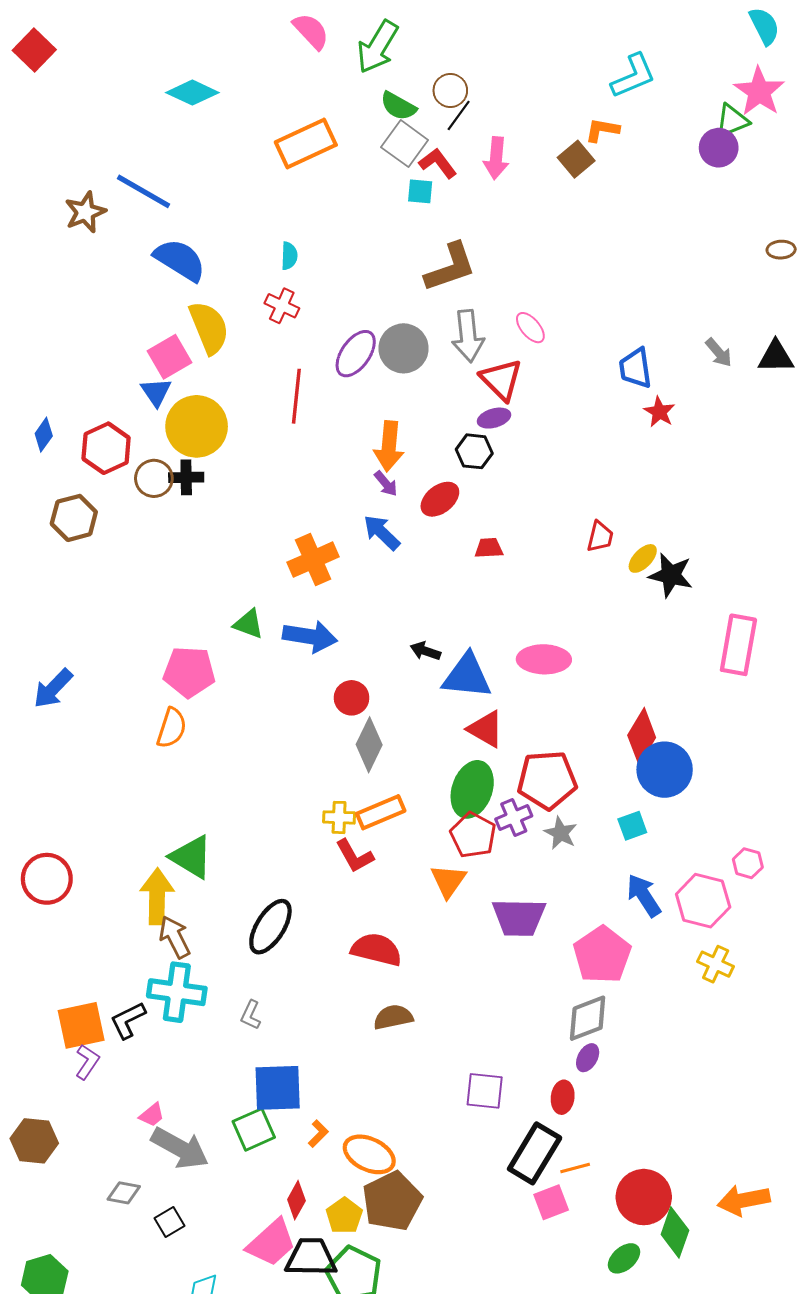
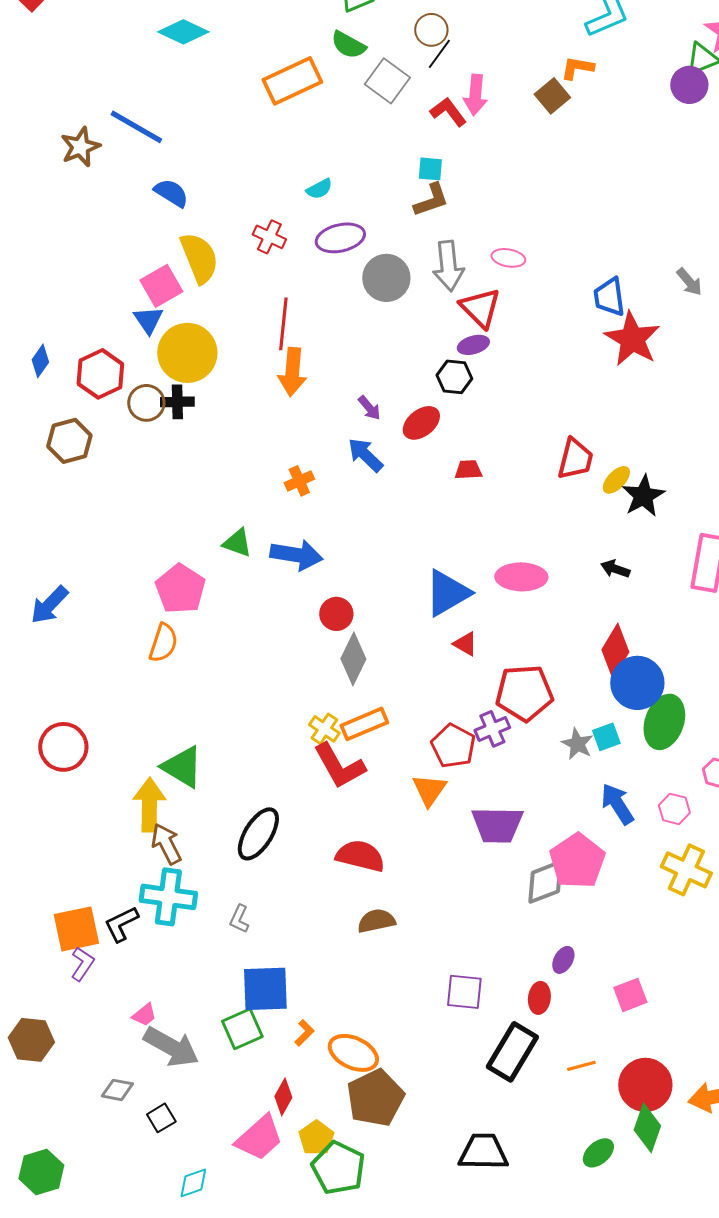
green semicircle: (398, 106) -> (348, 45), moved
red L-shape: (438, 163) -> (448, 112), moved
cyan square: (420, 191) -> (430, 169), moved
cyan semicircle: (289, 256) -> (319, 189), moved, turned 60
blue semicircle: (180, 260) -> (171, 193), size x0.7
brown L-shape: (450, 267) -> (431, 200), size x0.7
pink ellipse: (530, 328) -> (508, 258), turned -40
purple ellipse: (356, 354) -> (340, 238), moved, turned 42
red star: (659, 412) -> (632, 339), size x1.8
orange arrow: (389, 446) -> (292, 372), moved
red trapezoid: (600, 537) -> (575, 459), size x1.4
orange cross: (313, 560) -> (299, 481), size x0.6
black star: (671, 575) -> (643, 496), turned 30
black arrow: (425, 651) -> (615, 569), moved
pink pentagon: (189, 672) -> (180, 589), turned 30
blue triangle: (467, 676) -> (447, 593), turned -36
red triangle: (486, 729) -> (465, 644), size x0.7
green ellipse: (472, 789) -> (664, 722), moved
yellow cross: (339, 817) -> (324, 729), turned 32
gray star: (561, 833) -> (577, 744), moved
red L-shape: (355, 856) -> (339, 766), size x1.4
red circle: (47, 879) -> (63, 747), moved
pink hexagon: (703, 901) -> (674, 809), size x0.6
yellow cross: (716, 964) -> (686, 870), size x1.4
gray diamond: (588, 1018) -> (545, 882), moved
orange line: (575, 1168) -> (581, 1066), moved
red circle: (644, 1197) -> (645, 1085), moved
pink square: (551, 1202) -> (630, 995), moved
yellow pentagon: (344, 1216) -> (316, 1138), moved
black trapezoid: (311, 1257) -> (483, 1152), moved

